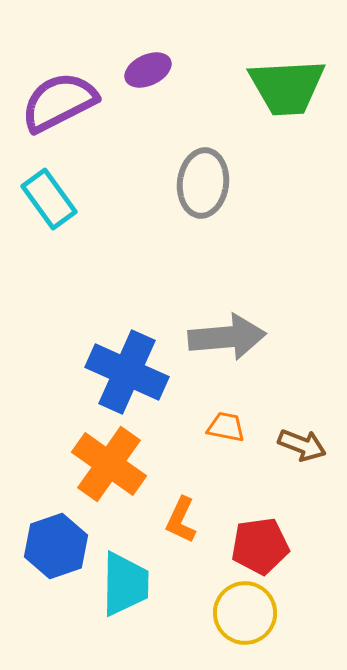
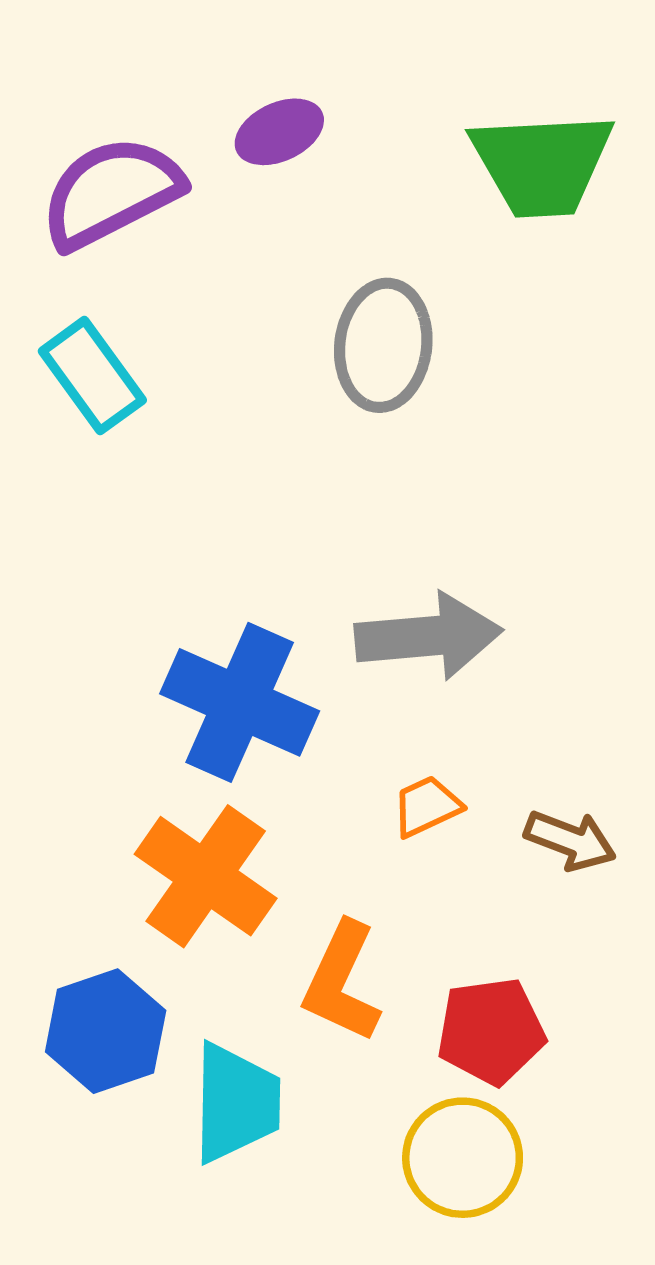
orange trapezoid: (226, 427) -> (427, 806), turned -36
orange L-shape: (181, 520) -> (342, 982), size x1.4

